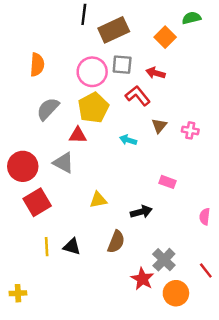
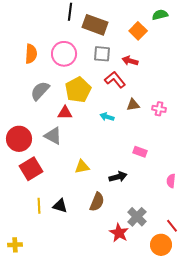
brown rectangle: (114, 30) -> (95, 25), turned 45
pink circle: (92, 72) -> (64, 54), moved
brown triangle: (159, 126) -> (133, 105), turned 40
orange circle: (176, 293) -> (161, 245), moved

